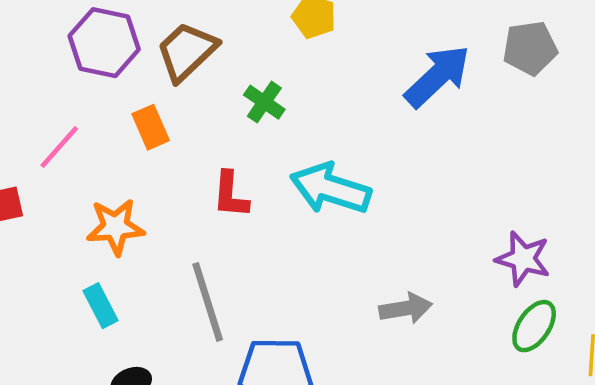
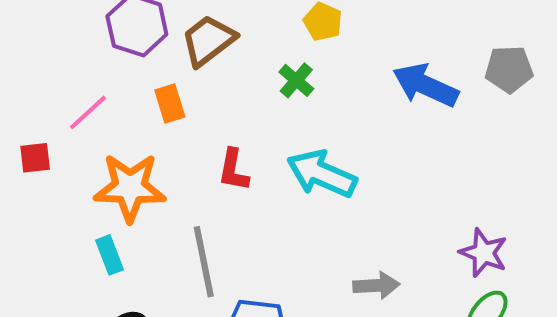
blue arrow: (437, 76) -> (425, 85), turned -118
green cross: (264, 102) -> (296, 80), moved
orange star: (115, 227) -> (130, 187), size x1.4

